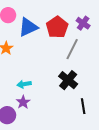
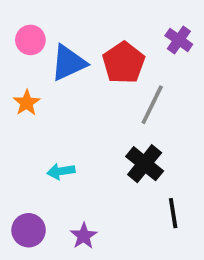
purple cross: (83, 23) -> (179, 40), moved
purple star: (23, 102) -> (84, 236), moved

